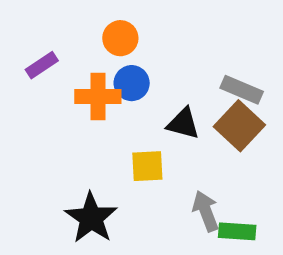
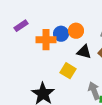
orange circle: (120, 38) -> (76, 31), moved
yellow square: (147, 166) -> (68, 71), turned 35

